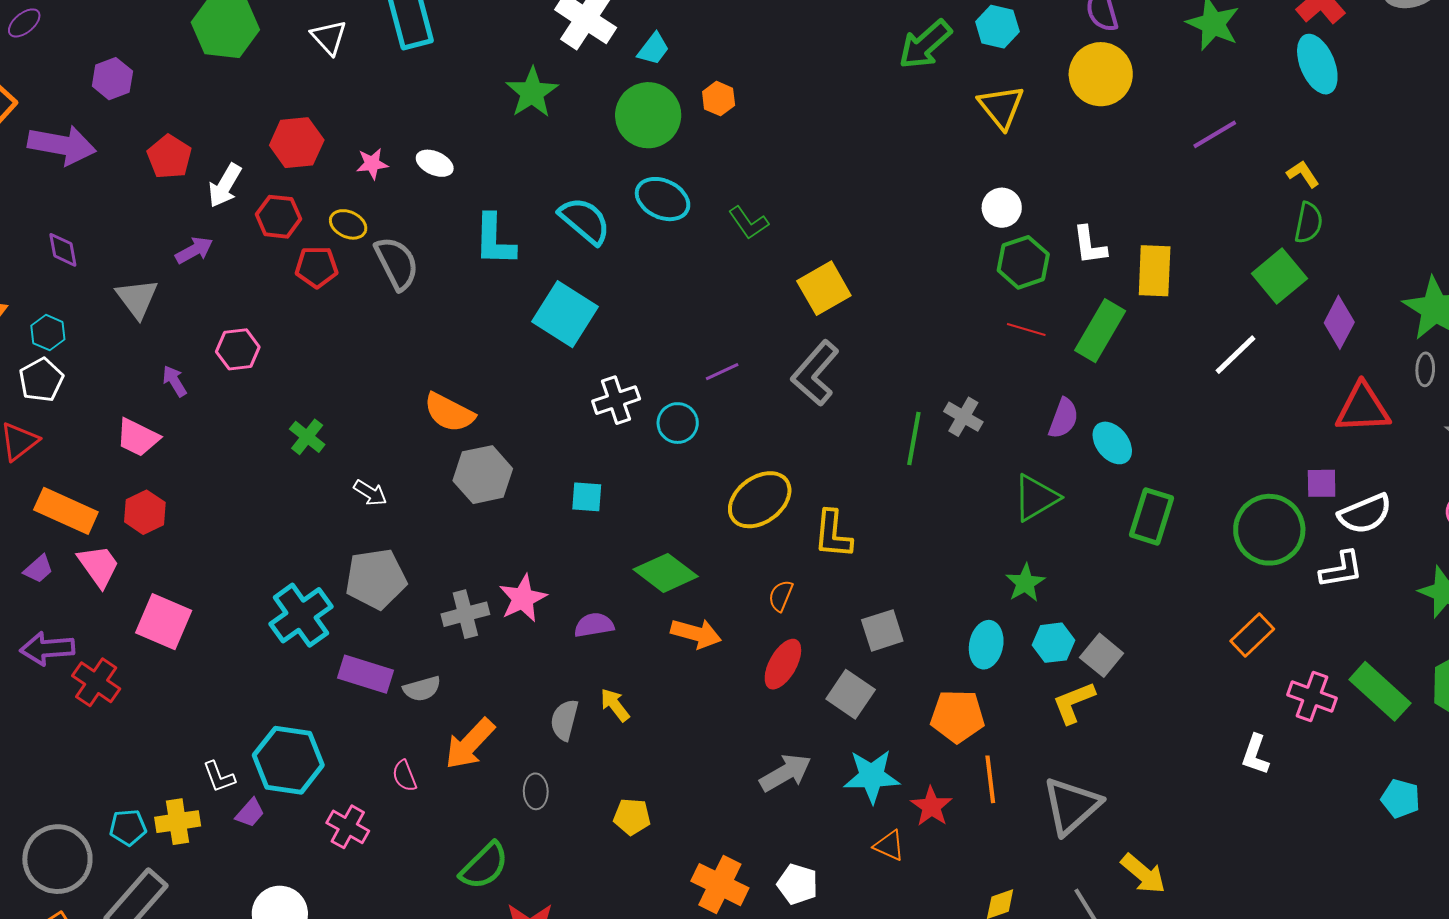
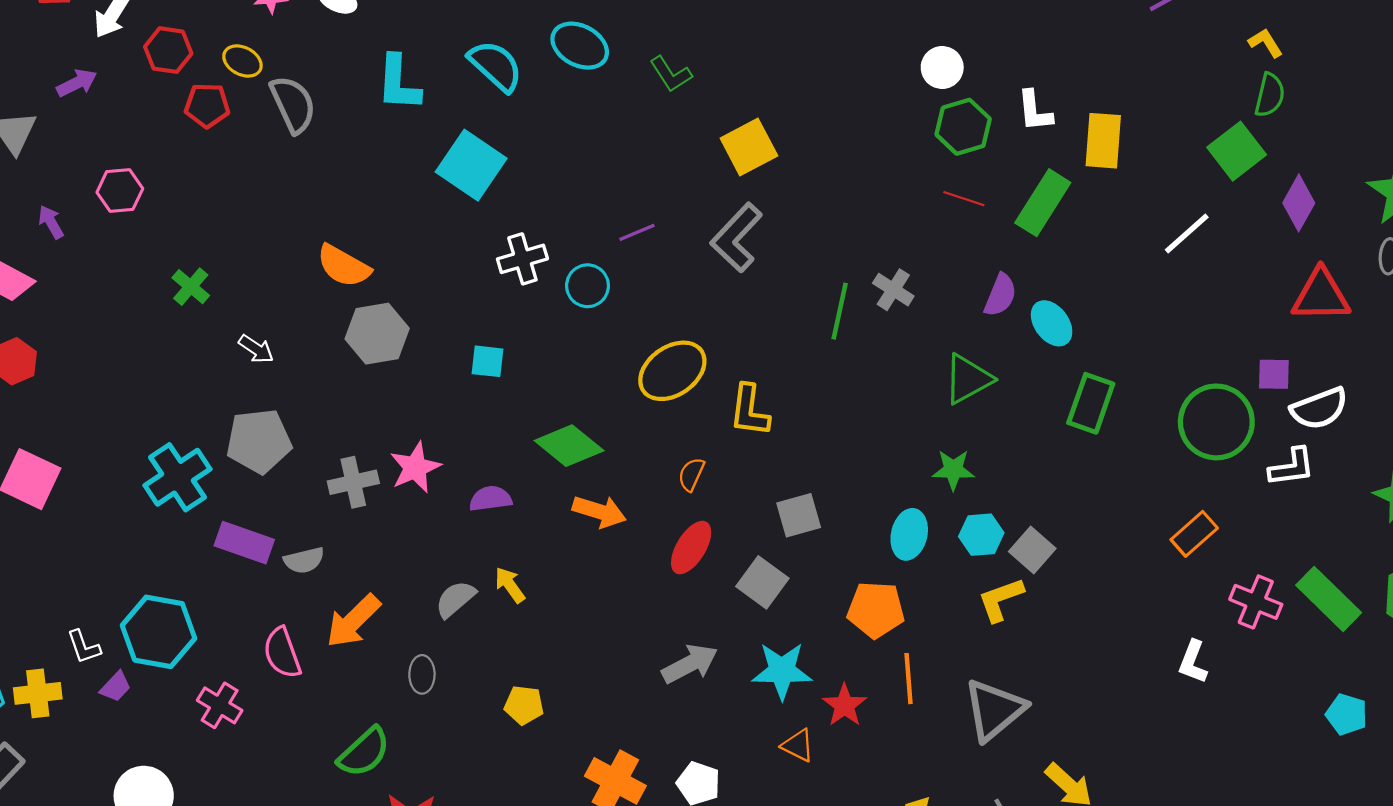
green star: (1025, 583) -> (953, 470), turned 30
gray semicircle: (564, 720) -> (455, 599), turned 33
pink semicircle: (404, 776) -> (282, 653), size x1.5

